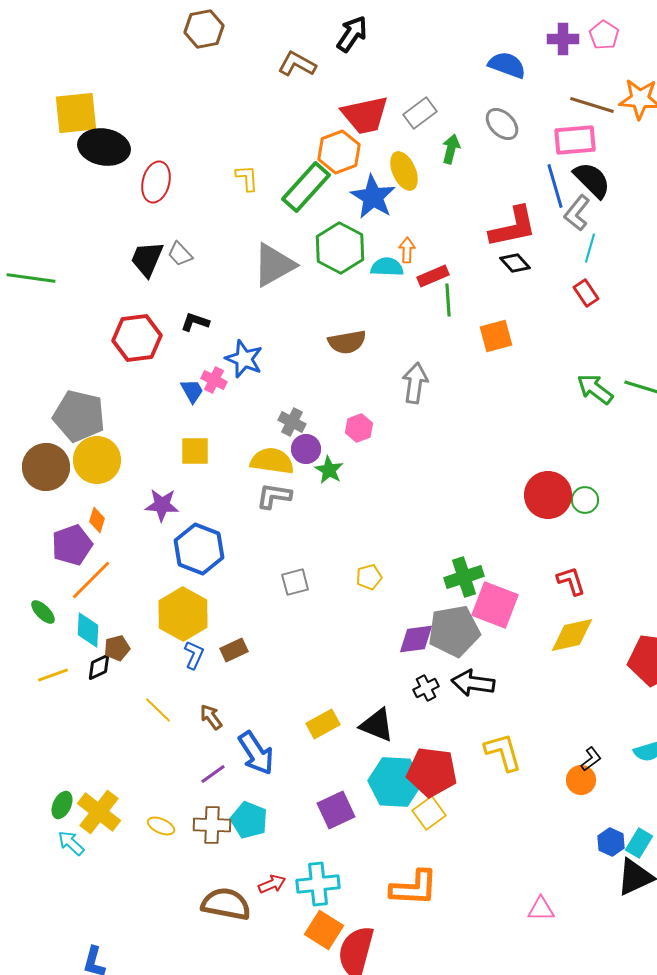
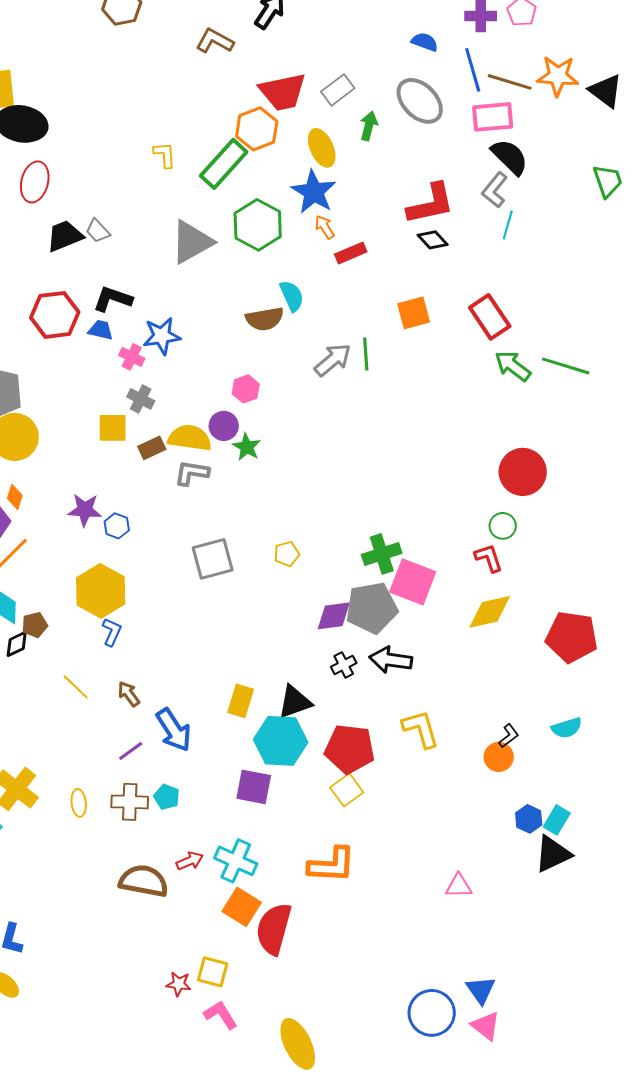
blue semicircle: (507, 65) -> (425, 42), size x0.7
gray ellipse: (502, 124) -> (420, 101), size x1.4
red ellipse: (156, 182) -> (35, 182), moved
blue line: (555, 186) -> (473, 70), moved
blue star: (373, 197) -> (314, 192), moved
orange arrow: (407, 250) -> (325, 227), turned -35
black trapezoid: (147, 259) -> (65, 236), turned 45
cyan semicircle: (387, 267) -> (292, 296), moved, turned 64
red rectangle: (586, 293) -> (490, 317), moved, size x1.6
green line: (448, 300) -> (366, 354), moved
black L-shape: (195, 322) -> (113, 299), size x1.4
blue star: (244, 359) -> (162, 336), turned -30
gray arrow: (415, 383) -> (333, 360), turned 42
blue trapezoid: (192, 391) -> (101, 330), moved, turned -48
gray cross: (292, 422) -> (141, 399), moved
pink hexagon: (359, 428) -> (246, 389), moved
red circle: (548, 495) -> (523, 472), moved
green circle: (585, 500) -> (503, 526), moved
purple star: (162, 505) -> (85, 510), moved
blue hexagon: (199, 549) -> (117, 526), size x0.5
gray square: (295, 582) -> (213, 559), size x1.5
brown rectangle: (234, 650) -> (152, 448), moved
yellow rectangle: (323, 724) -> (241, 701), turned -44
black triangle: (377, 725) -> (295, 702), turned -42
cyan hexagon: (395, 782) -> (281, 741), moved
purple square: (336, 810) -> (254, 787), turned 36
cyan pentagon: (249, 820) -> (167, 797), size x0.7
yellow ellipse: (161, 826) -> (79, 803), turned 60
cyan cross: (318, 884) -> (236, 861), turned 30

